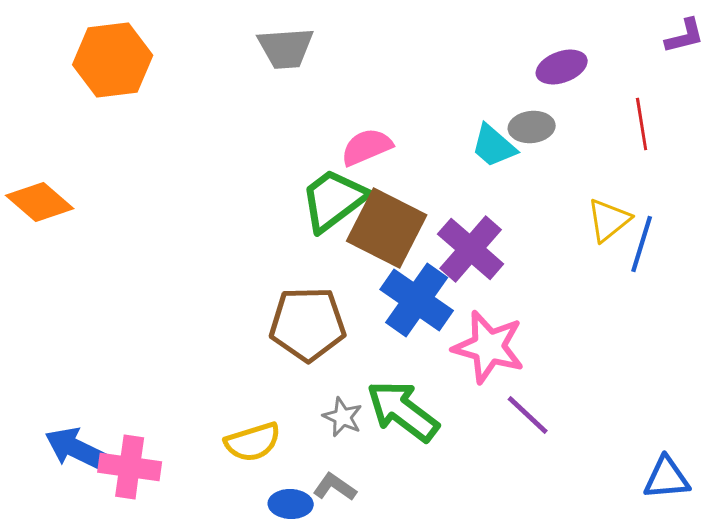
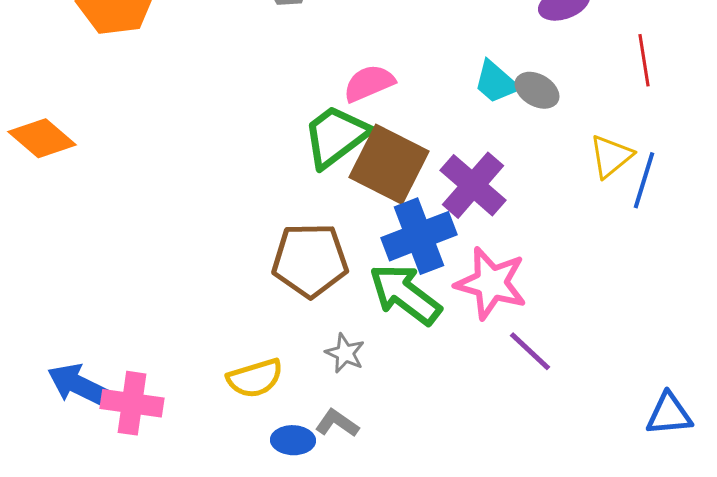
gray ellipse: (532, 127) -> (537, 90), moved, turned 36
blue cross: (417, 300) -> (419, 236), turned 34
green arrow: (403, 411) -> (405, 294), moved

